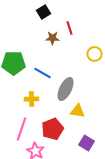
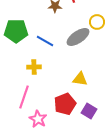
gray ellipse: (66, 89) -> (78, 37), moved, turned 30
red pentagon: (53, 129) -> (65, 104), moved

